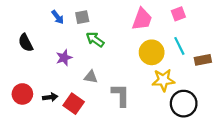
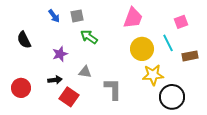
pink square: (178, 14) -> (181, 22), moved
black arrow: (50, 97) -> (55, 80), moved

